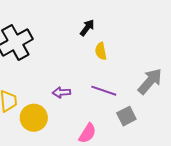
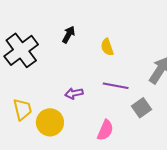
black arrow: (87, 28) -> (69, 35), moved

